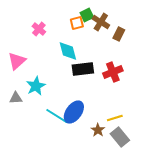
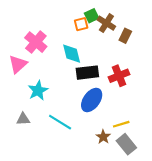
pink cross: (39, 29) -> (36, 42), moved, size x1.5
gray triangle: (16, 98) -> (23, 119), moved
blue ellipse: (74, 112) -> (92, 100), moved

